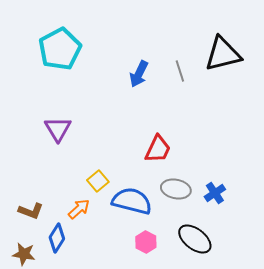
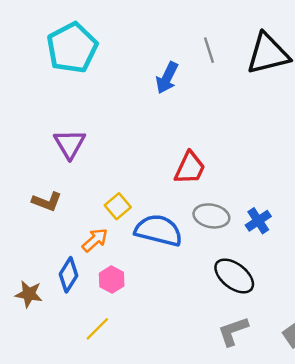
gray line: (180, 71) -> (209, 50), moved
brown L-shape: (31, 211) -> (47, 202), moved
pink hexagon: (146, 242) -> (112, 280), moved

